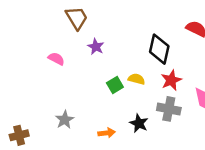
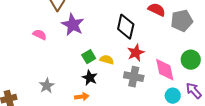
purple star: (96, 47) -> (73, 25), size x1.6
yellow semicircle: (136, 79) -> (107, 60), moved
black star: (139, 123) -> (90, 78), moved

